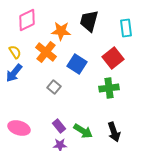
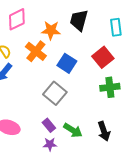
gray square: (54, 87) -> (55, 93), moved, size x1.6
green cross: (109, 88) -> (110, 87), moved

